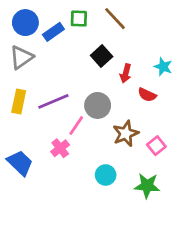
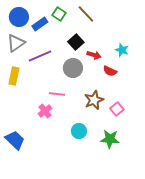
green square: (79, 19) -> (59, 14), turned 32
red arrow: (126, 73) -> (94, 55), turned -88
purple line: (53, 101) -> (40, 56), moved
gray circle: (98, 105) -> (73, 68), moved
pink line: (76, 126) -> (57, 94), turned 63
blue trapezoid: (20, 163) -> (15, 140), moved

